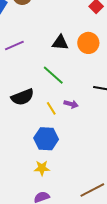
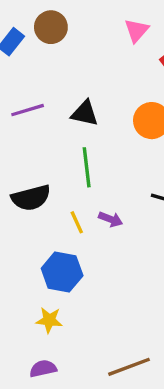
black triangle: (60, 43) -> (85, 113), moved
green line: (53, 75) -> (87, 167), turned 35

